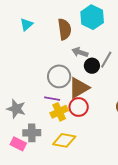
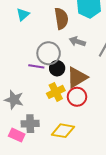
black circle: (92, 66) -> (57, 68), moved
gray circle: (59, 76) -> (49, 53), moved
purple line: (52, 99) -> (36, 66), moved
yellow cross: (59, 112) -> (56, 92), moved

